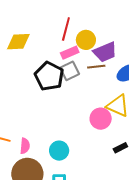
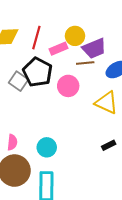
red line: (66, 29) -> (36, 38), moved
gray square: (70, 71) -> (18, 81), moved, turned -30
pink circle: (101, 119) -> (68, 86), moved

